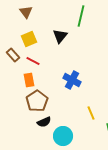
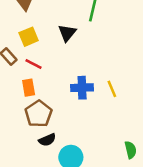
blue cross: (72, 80) -> (82, 88), turned -30
yellow line: (91, 113) -> (112, 89), moved

